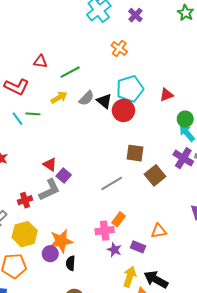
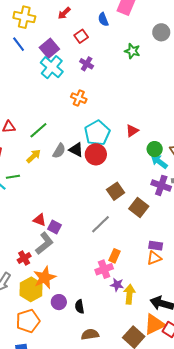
brown square: (135, 153) -> (116, 191), turned -30
orange star: (61, 241) -> (45, 278), moved
purple rectangle: (138, 247) -> (156, 246), moved
yellow arrow: (130, 277) -> (129, 294), moved

